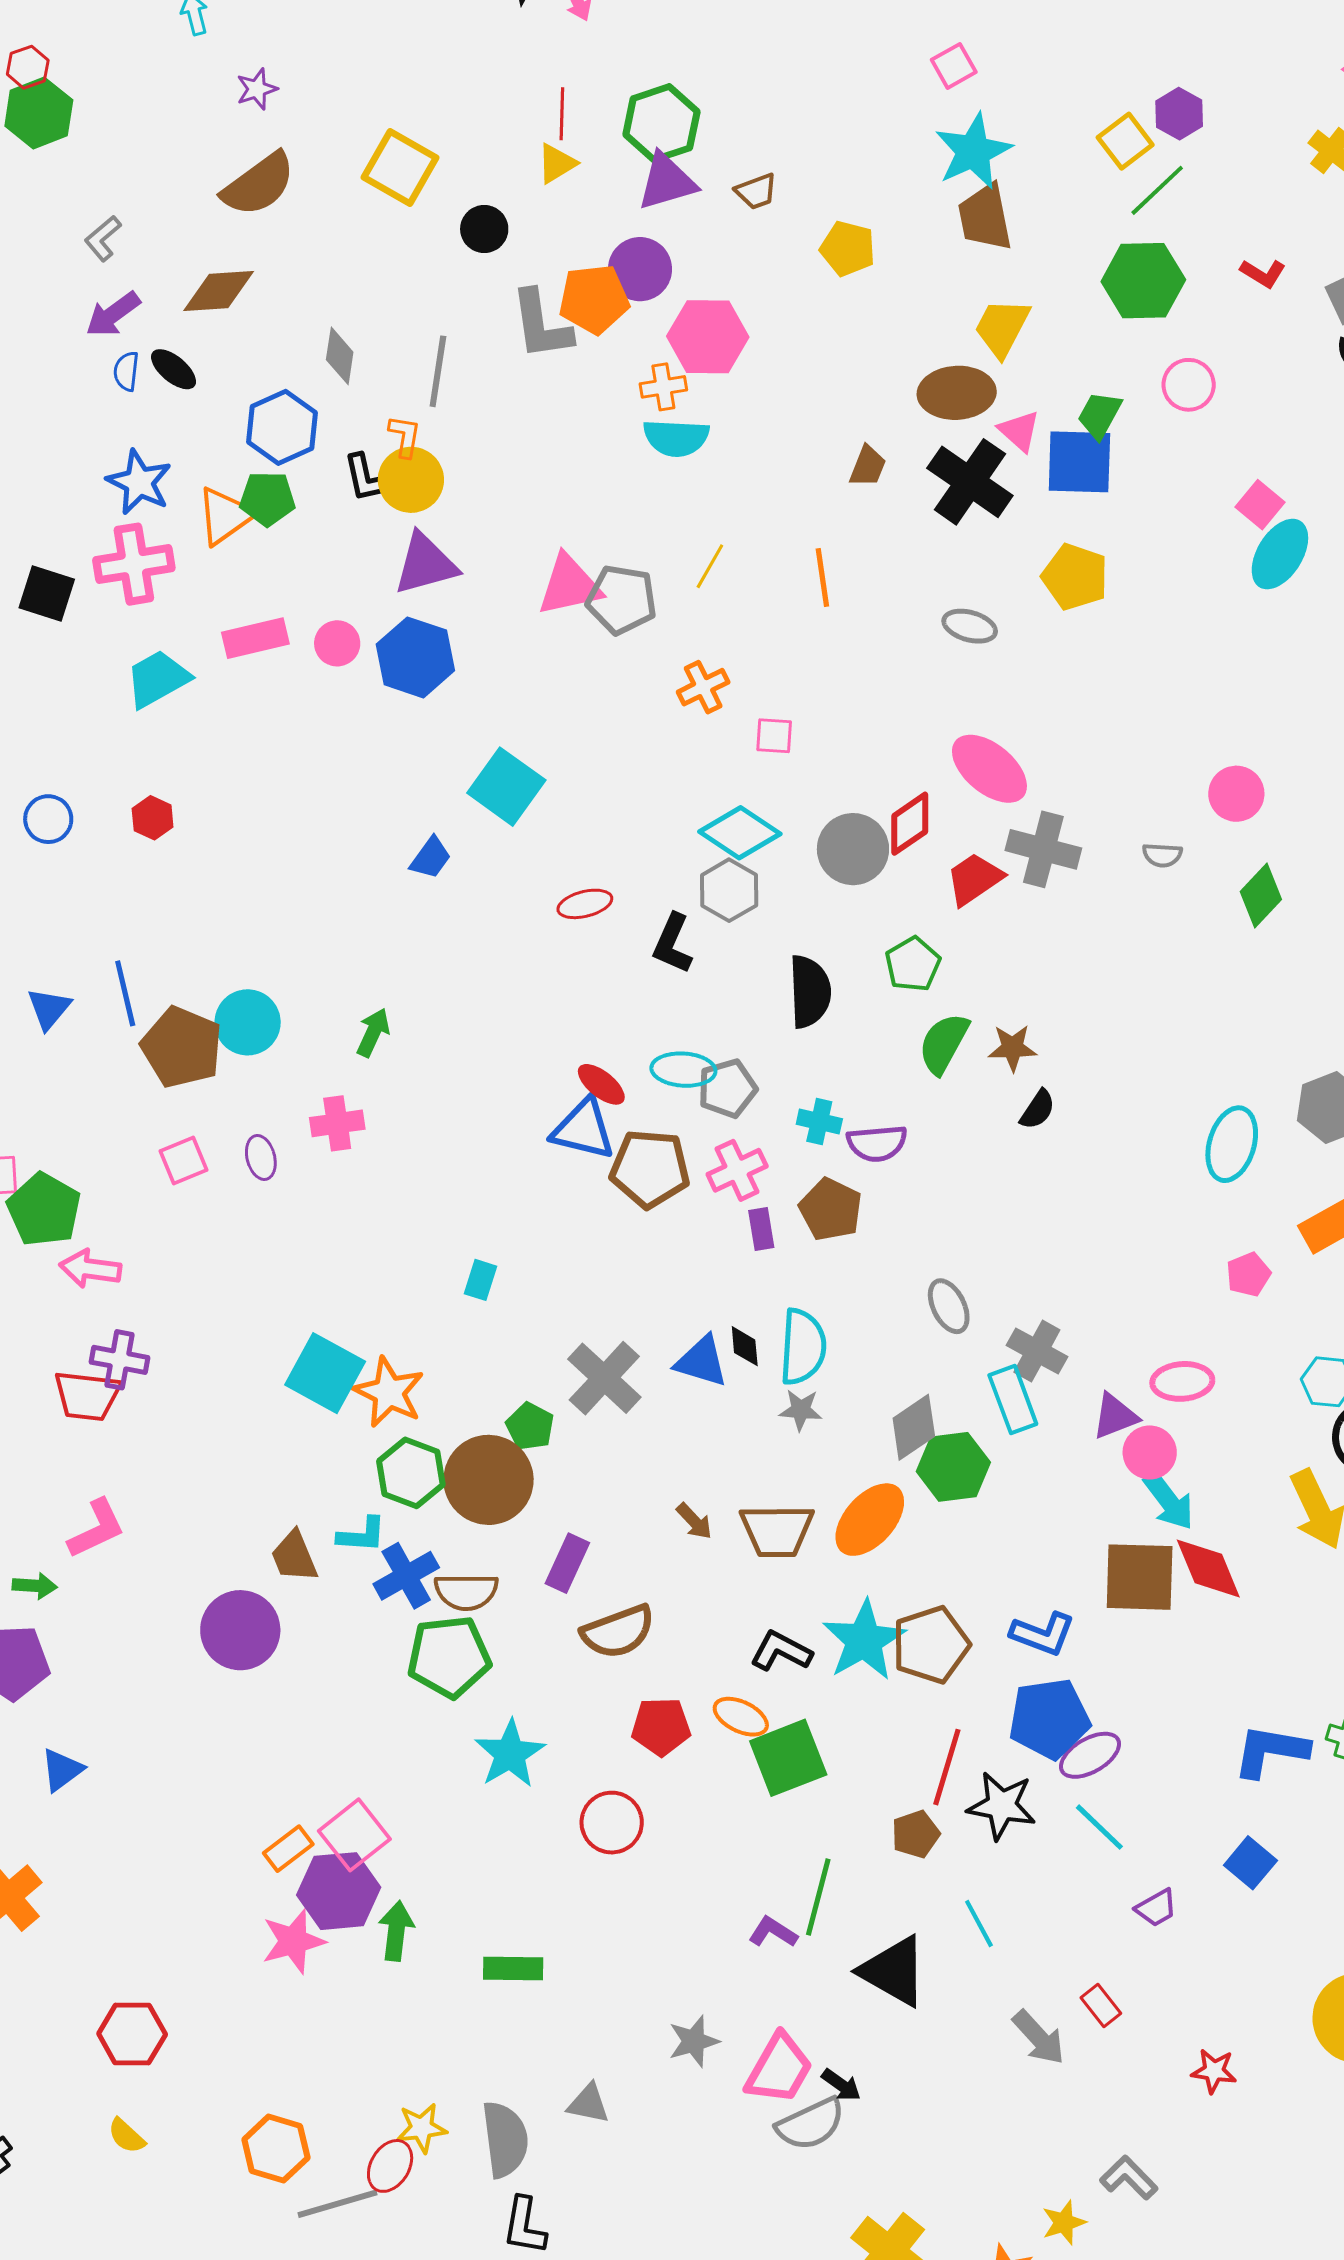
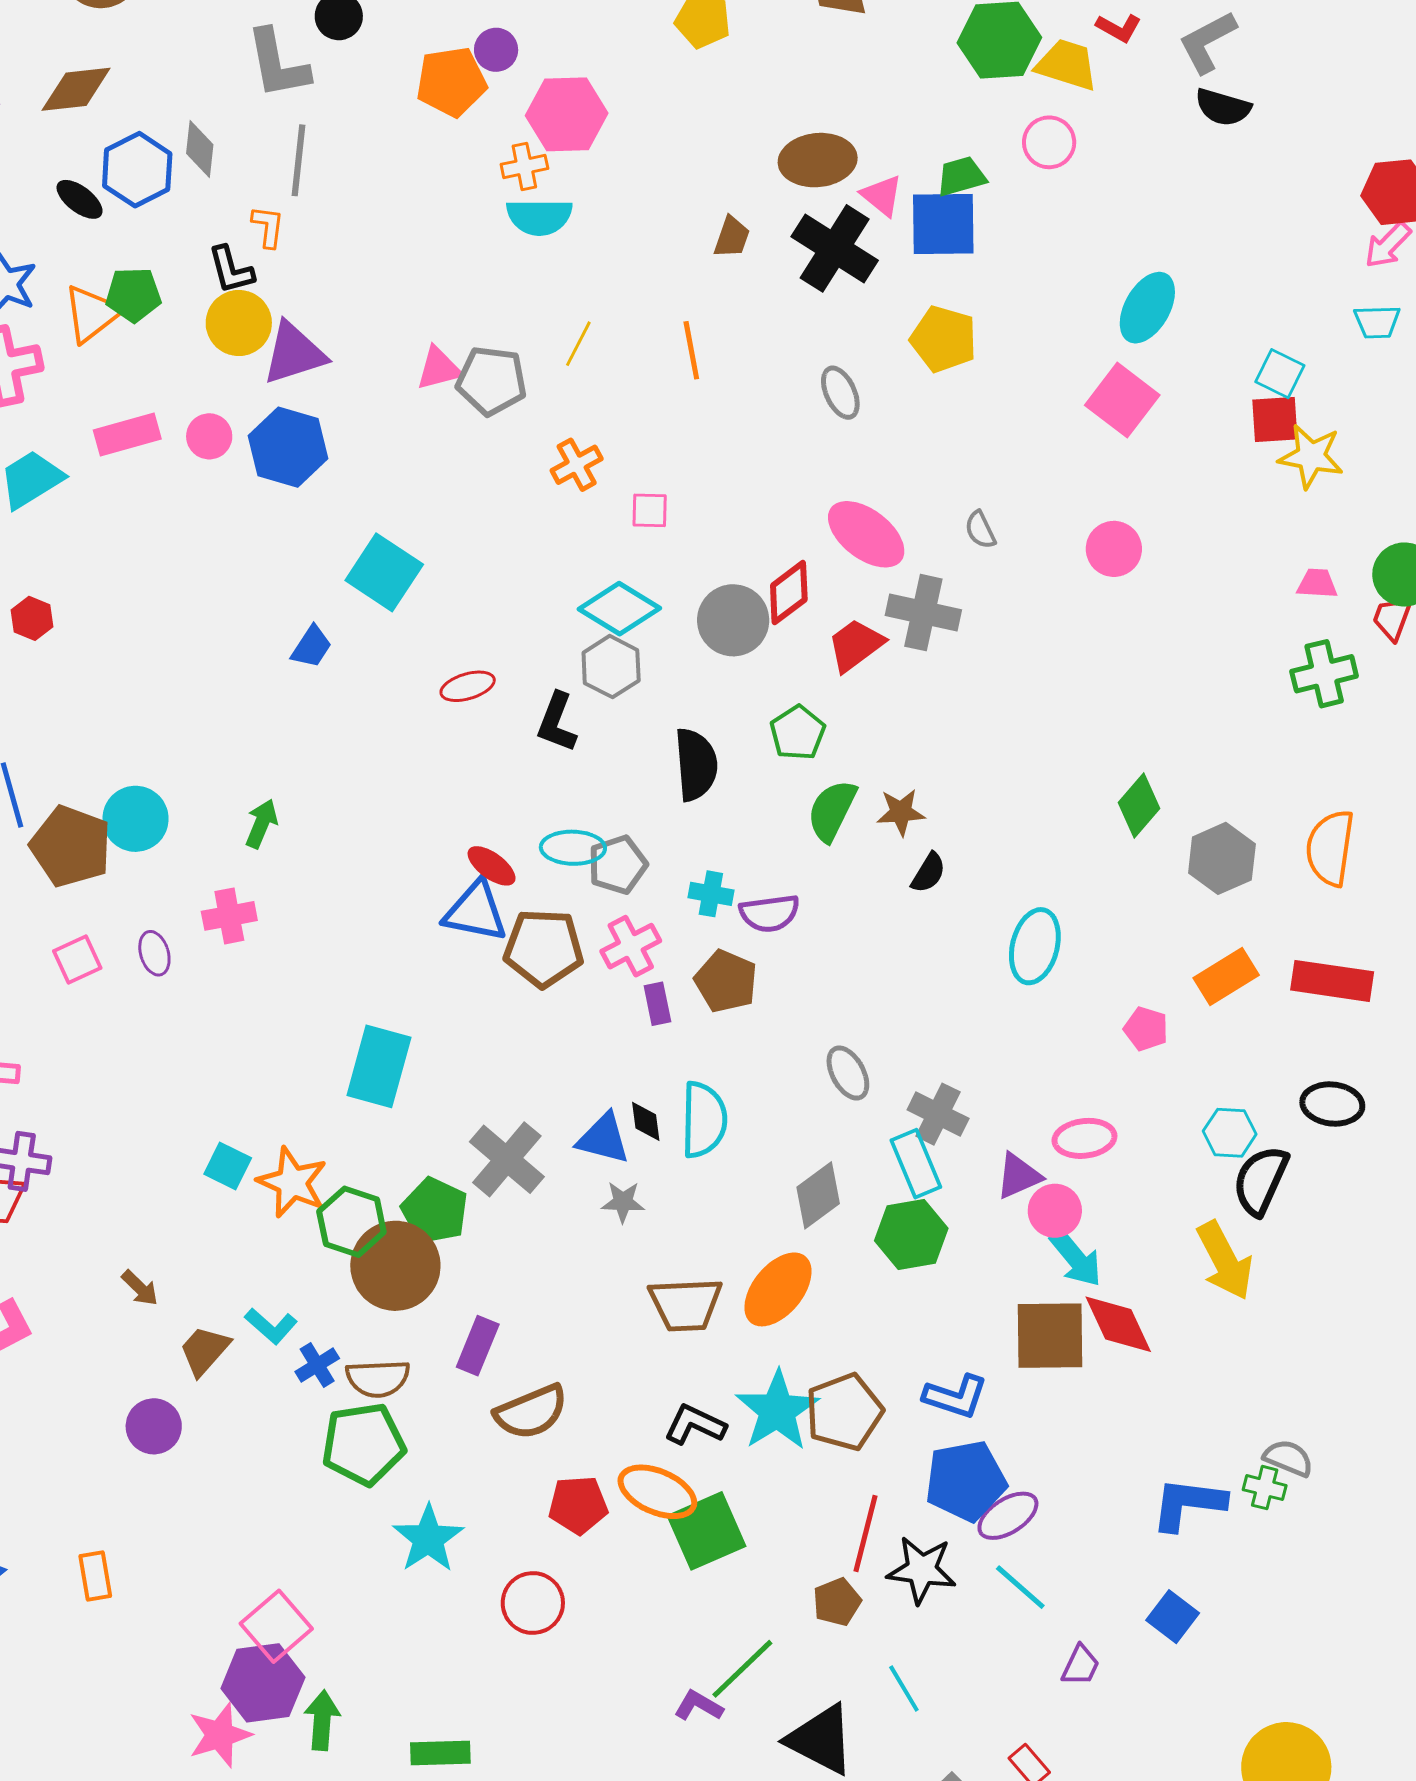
purple circle: (640, 269) -> (496, 50), size x0.7
gray L-shape: (541, 325) -> (278, 64), moved
yellow trapezoid: (1002, 328) -> (1067, 65), moved, turned 82
black ellipse: (174, 369) -> (80, 199), moved
green trapezoid: (1100, 415) -> (961, 176), turned 48
blue hexagon: (282, 427) -> (137, 170), moved
yellow circle: (411, 480) -> (239, 323), moved
pink square: (1260, 505) -> (1122, 400), moved, size x1.5
pink triangle: (569, 585) -> (439, 369), size x0.7
gray ellipse: (970, 626) -> (840, 393), turned 52
gray semicircle: (1162, 855) -> (980, 530), moved, turned 63
green diamond: (1261, 896) -> (1139, 806), moved
cyan ellipse: (1232, 1144) -> (1035, 946), moved
pink pentagon: (1248, 1274) -> (1146, 1029), turned -30
cyan rectangle: (480, 1280) -> (379, 1066), size x2.0
cyan square: (325, 1373) -> (228, 1166), size x0.6
gray star: (801, 1410) -> (623, 1202), moved
green pentagon: (530, 1426) -> (435, 1211), size x1.4
green hexagon: (953, 1467) -> (911, 1234), moved
green hexagon: (411, 1473) -> (351, 1222), moved
brown arrow: (694, 1521) -> (140, 1288), moved
cyan L-shape: (362, 1535) -> (271, 1326), turned 40
brown trapezoid: (294, 1556) -> (204, 1350), turned 66
blue cross: (406, 1576) -> (317, 1365), size x0.7
purple circle: (240, 1630) -> (154, 1426), size x0.7
orange ellipse: (741, 1717) -> (657, 1492), size x1.4
orange rectangle: (288, 1849) -> (95, 1576), moved, turned -60
green line: (818, 1897) -> (742, 1669), turned 34
purple trapezoid: (1156, 1908) -> (1081, 1665), turned -33

